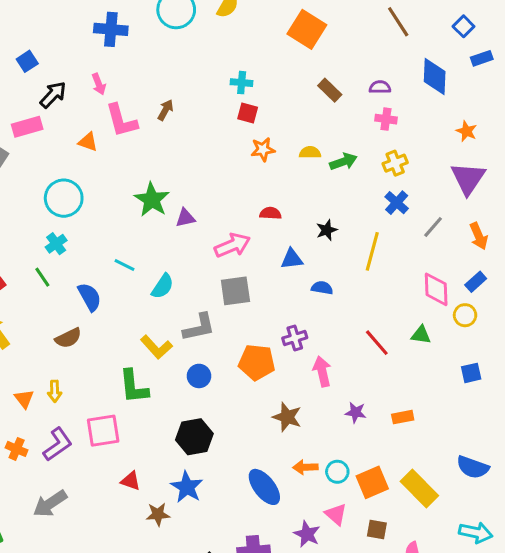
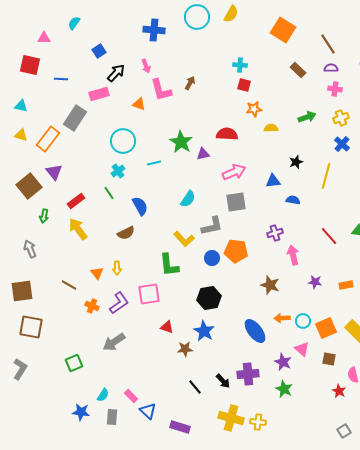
brown line: (398, 22) -> (328, 44), moved
yellow semicircle: (310, 153) -> (271, 128), moved
red semicircle: (270, 213) -> (227, 134), moved, size x1.5
cyan line: (124, 265) -> (154, 163), moved, turned -40
orange pentagon: (257, 362) -> (236, 251), moved

